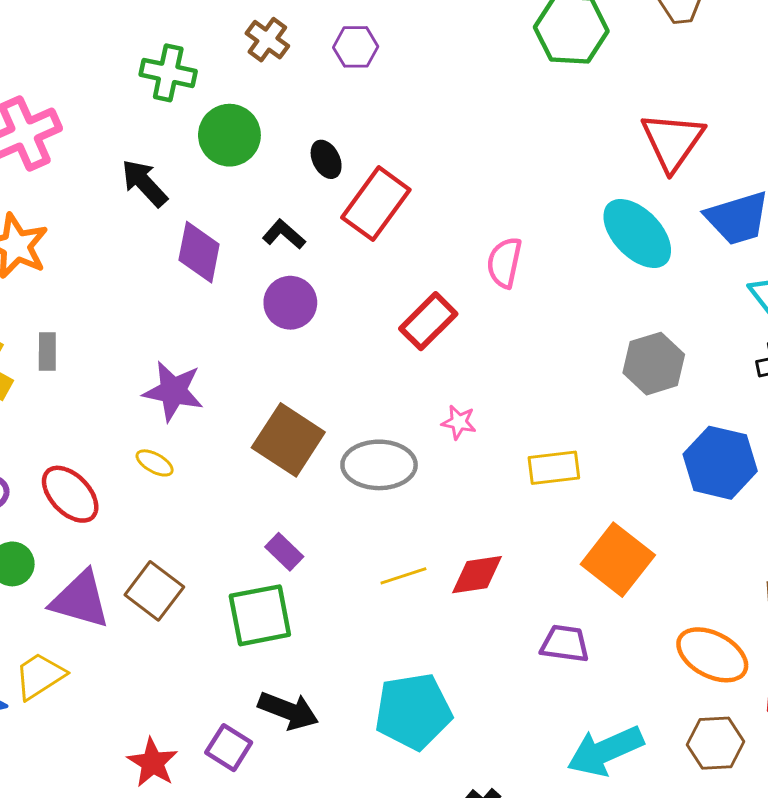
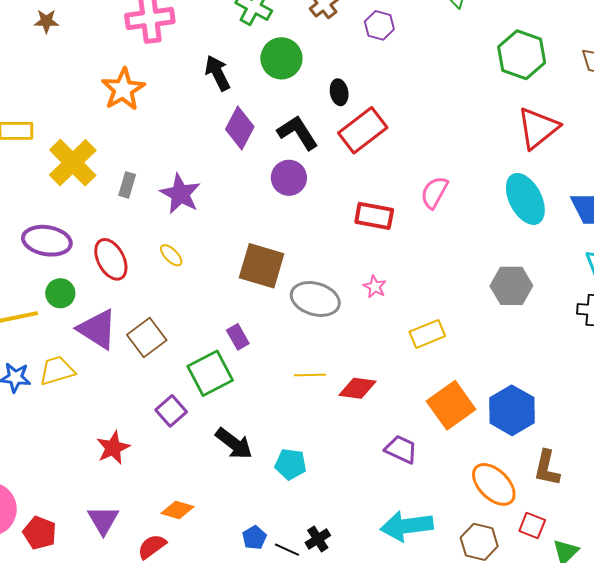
red triangle: (673, 141) -> (538, 128), moved
black L-shape: (284, 234) -> (298, 133), size x1.5
red rectangle: (428, 321) -> (374, 216), turned 39
gray rectangle: (47, 351) -> (127, 185), moved
purple star: (173, 391) -> (180, 194), moved
brown square: (288, 440) -> (262, 266), turned -33
blue hexagon: (720, 463) -> (512, 410), moved
yellow rectangle: (554, 468) -> (427, 334), turned -32
green square: (260, 615) -> (210, 373), turned -33
black arrow: (288, 711) -> (234, 444), moved
cyan pentagon: (413, 711) -> (291, 464), size x0.6
purple square: (229, 748) -> (171, 411), moved

